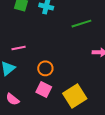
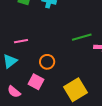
green line: (81, 24) -> (82, 37), moved
pink square: (44, 90) -> (36, 82), moved

